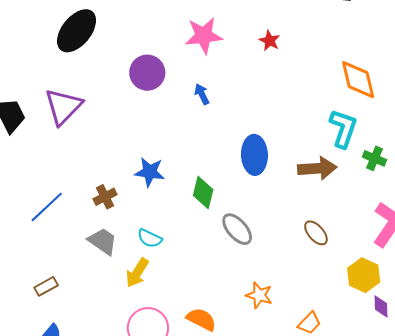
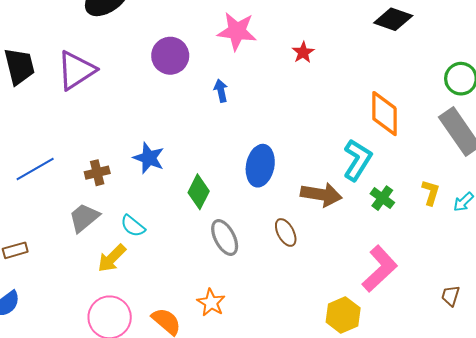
brown ellipse: (316, 233) -> (286, 232), moved
gray trapezoid: (103, 241) -> (84, 218), turned -88
orange star: (259, 295) -> (211, 303), moved

